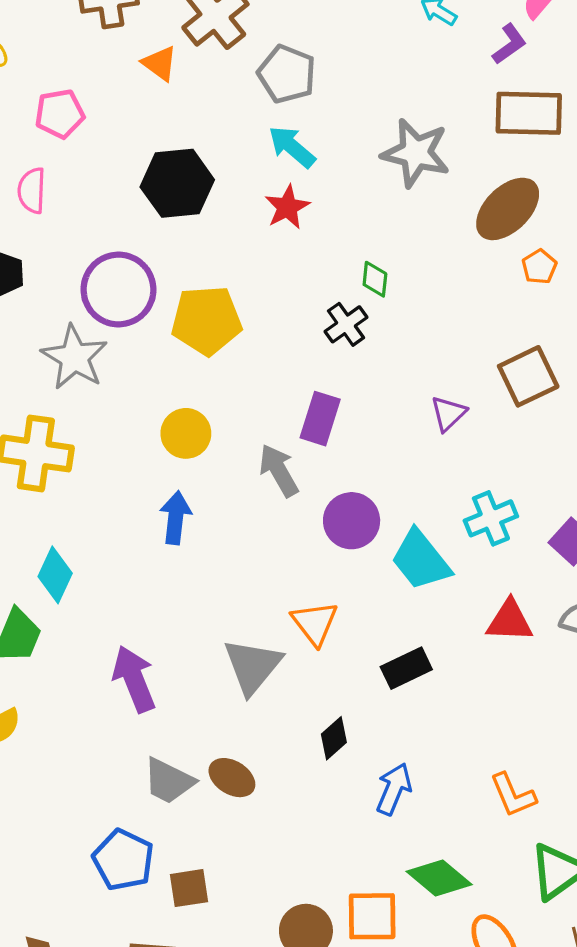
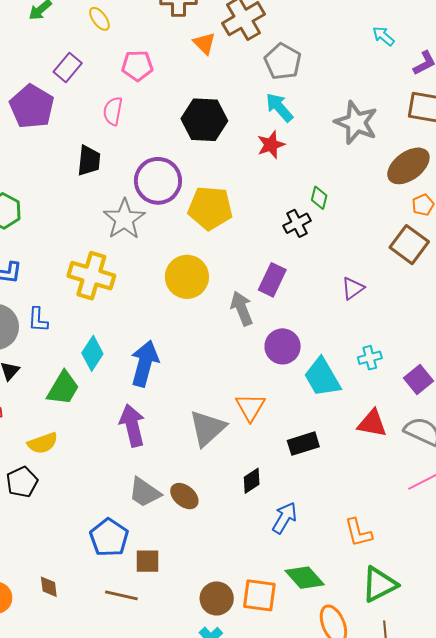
brown square: (528, 376) -> (409, 245), moved, turned -36
yellow circle: (186, 433) -> (187, 277), size x1.4
blue arrow: (176, 518) -> (145, 363), moved, size x1.4
cyan cross: (491, 518) -> (370, 358), size x0.7

